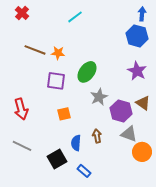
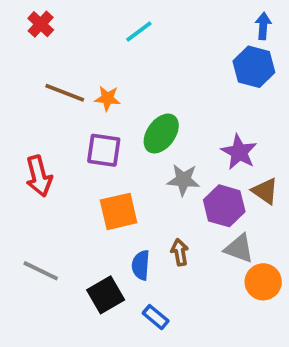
purple star: (137, 71) -> (239, 152), moved
gray star: (99, 97) -> (183, 180), turned 30
red arrow: (21, 109) -> (39, 176), moved
orange square: (64, 114) -> (119, 211), size x1.5

